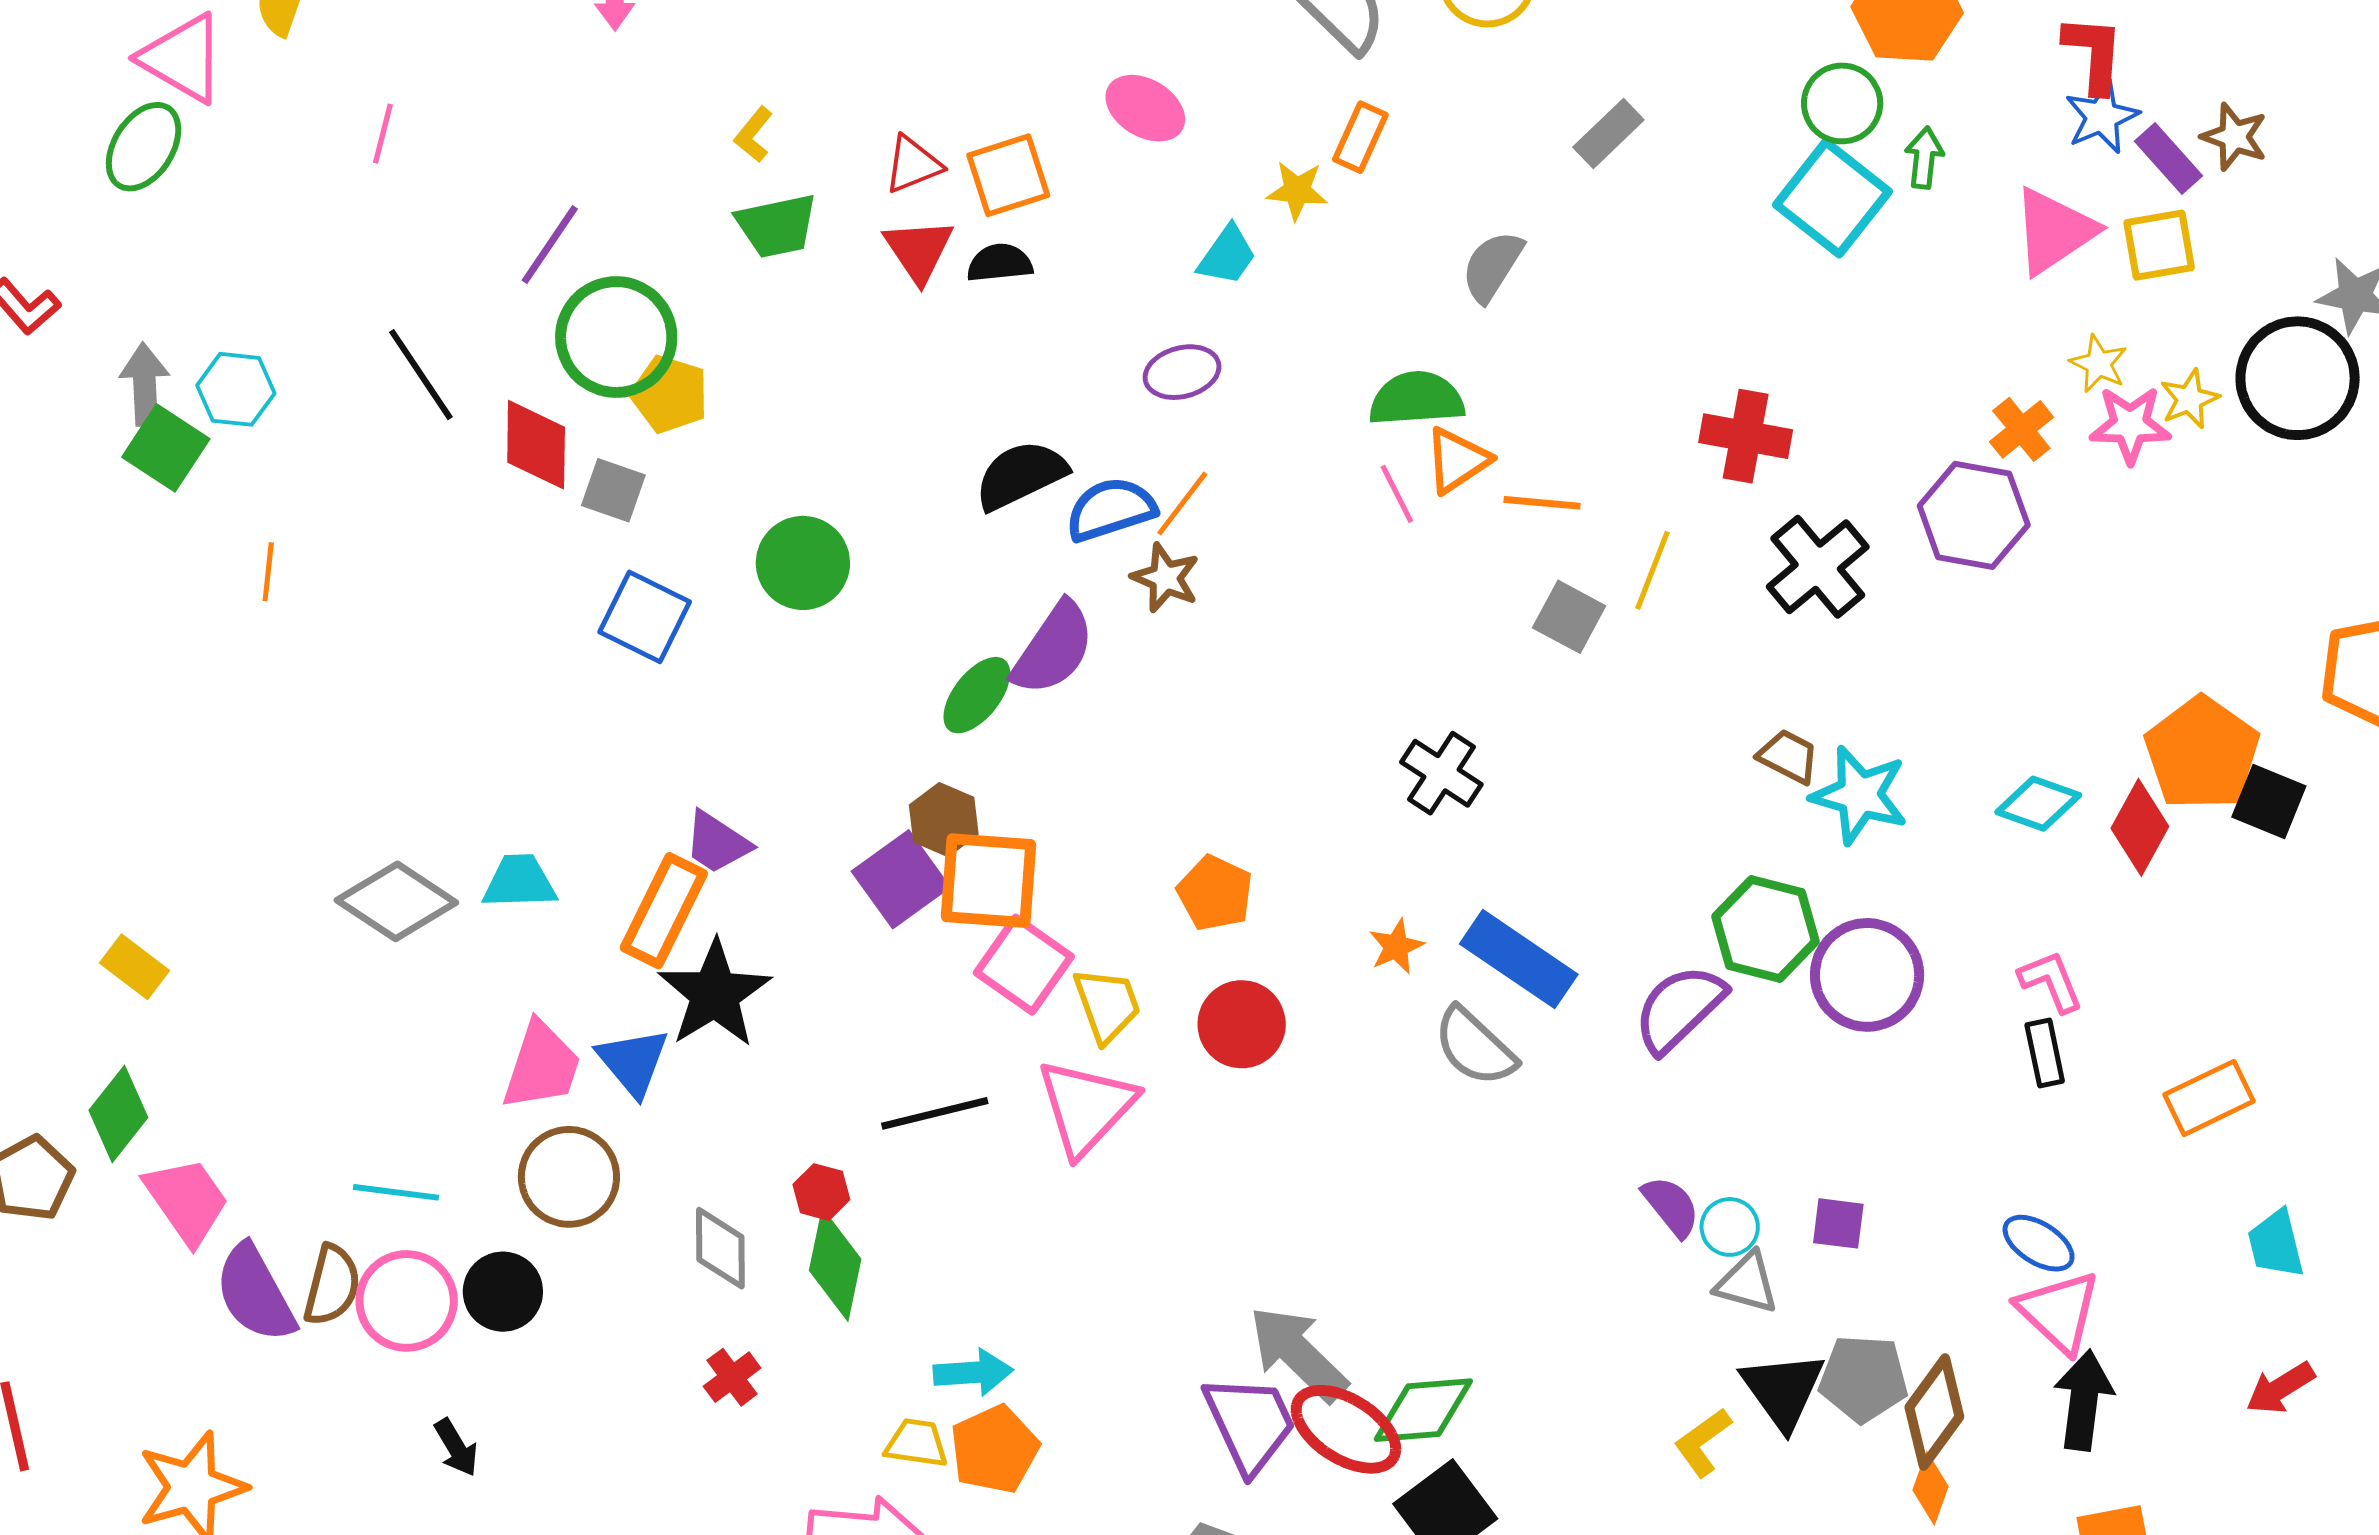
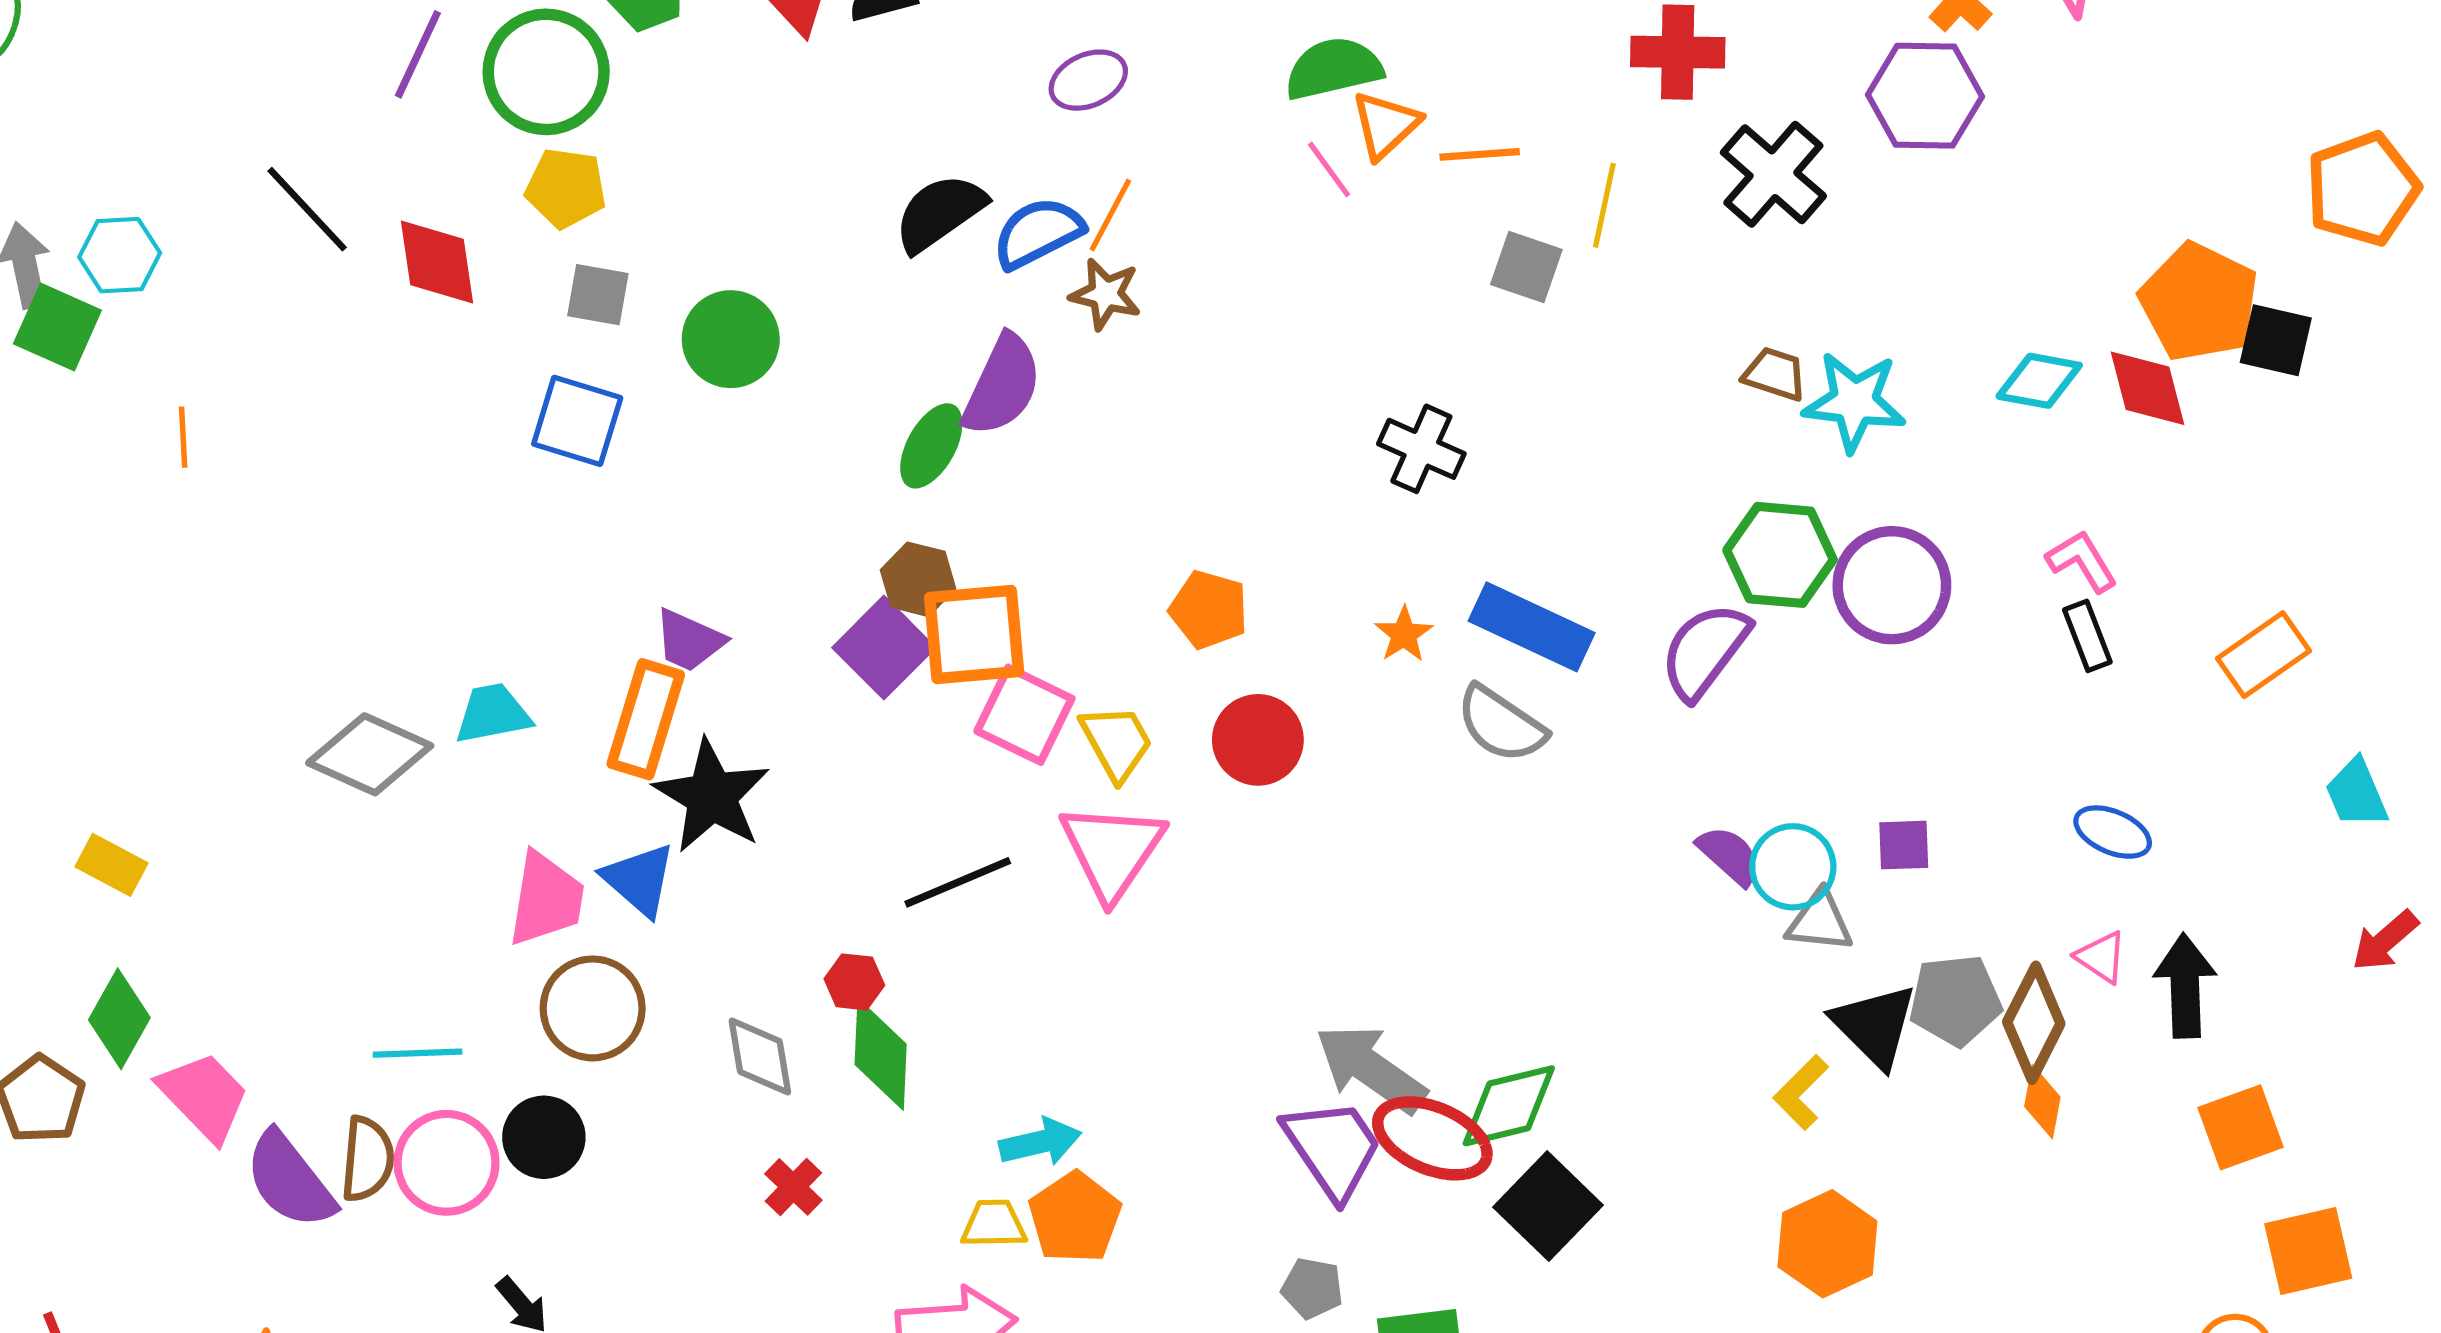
green circle: (616, 337) -> (546, 72), moved
gray square: (613, 490) -> (598, 295), moved
red diamond: (2140, 827) -> (2148, 388), turned -34
cyan circle: (1730, 1227) -> (1793, 867), size x1.4
pink triangle: (2059, 1312) -> (2101, 957), moved, size x0.6

